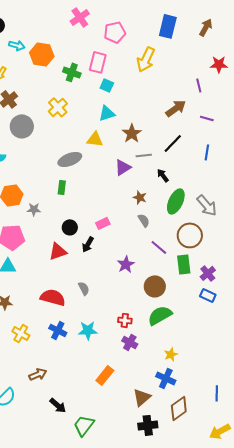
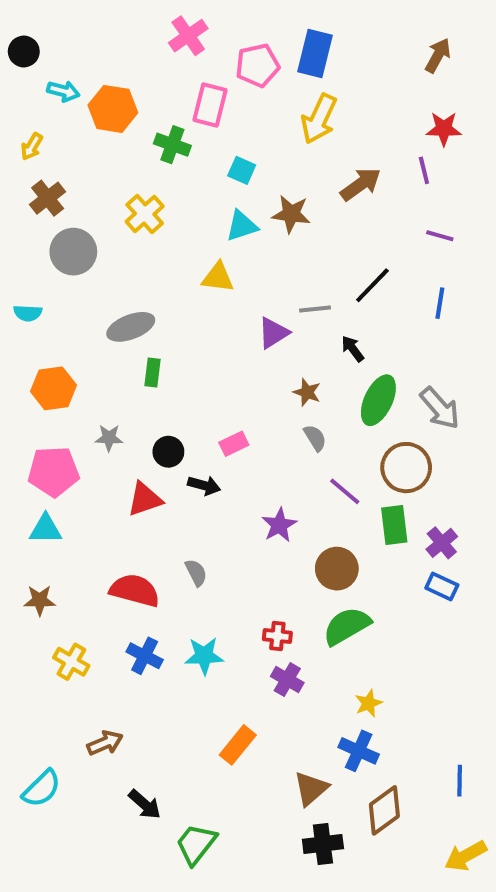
blue rectangle: (168, 26) -> (315, 53), moved
pink rectangle: (98, 62) -> (210, 105), moved
red star: (219, 64) -> (444, 129), moved
brown arrow: (176, 108) -> (361, 184), moved
brown star: (132, 133) -> (291, 214), moved, turned -30
gray ellipse: (70, 159) -> (131, 327), moved
gray star: (34, 209) -> (109, 438), moved
black arrow: (88, 244) -> (204, 485), turned -105

